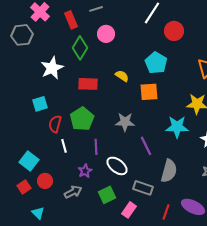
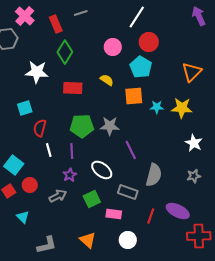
red circle: (174, 31) -> (149, 42), moved
pink circle: (106, 34) -> (113, 47), moved
white star: (52, 68) -> (37, 72), turned 30
green pentagon: (82, 119) -> (82, 126), moved, turned 30
cyan star: (177, 127) -> (157, 107), moved, size x0.6
purple line: (96, 147) -> (72, 151), moved
pink rectangle: (129, 210) -> (114, 214), turned 63

